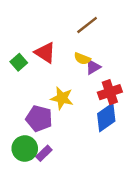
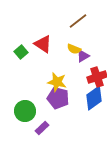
purple pentagon: (39, 119) -> (58, 98), moved
green circle: (25, 149) -> (25, 111), moved

